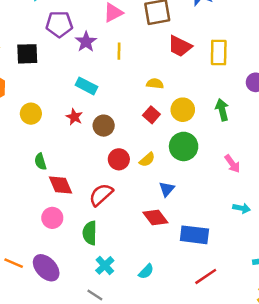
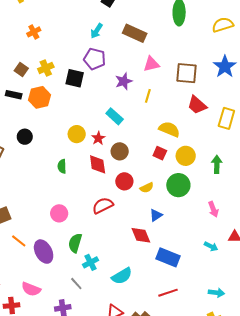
purple pentagon: (59, 24) -> (95, 59), moved
yellow semicircle: (155, 84) -> (169, 129), size x1.5
yellow circle: (31, 114) -> (77, 134), moved
red square: (151, 115) -> (160, 153), turned -32
red diamond: (61, 185) -> (98, 164), moved
green semicircle: (90, 233) -> (75, 243), moved
cyan semicircle: (146, 271) -> (122, 276), size x1.5

